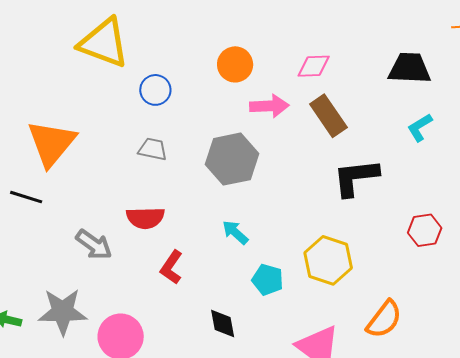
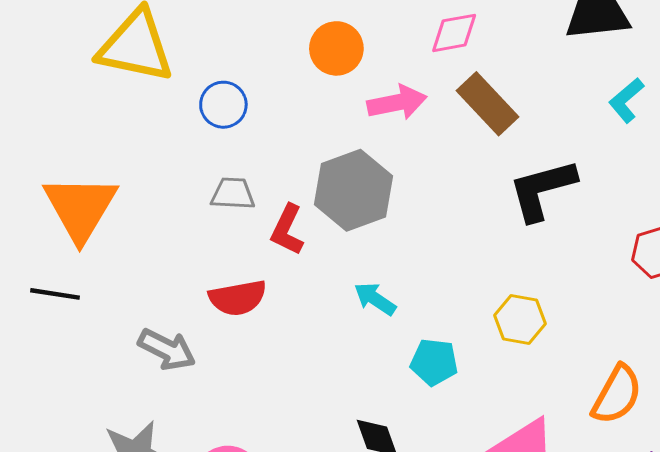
yellow hexagon: (328, 260) -> (520, 319), size x0.7
red L-shape: (171, 267) -> (287, 230), moved

